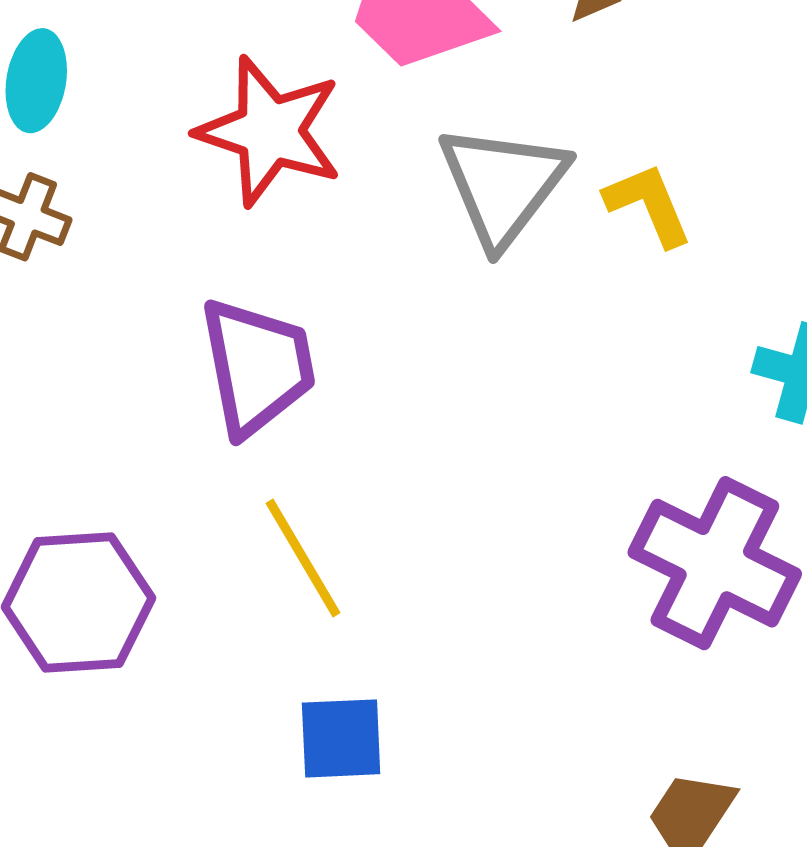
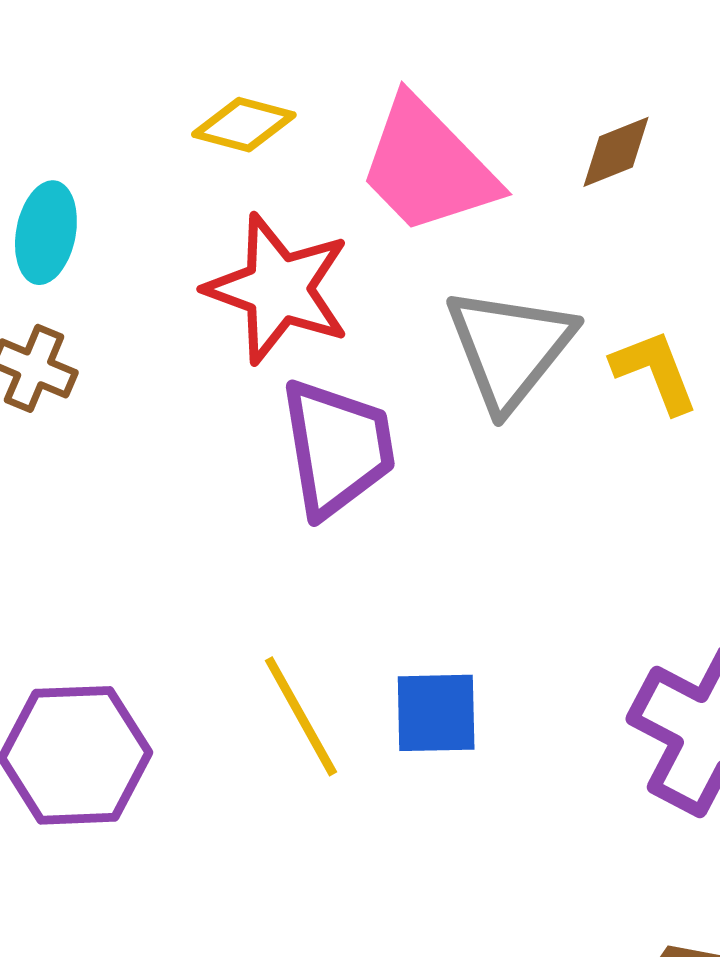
purple trapezoid: (257, 367) -> (337, 448), moved
blue square: (341, 738) -> (436, 713), moved

